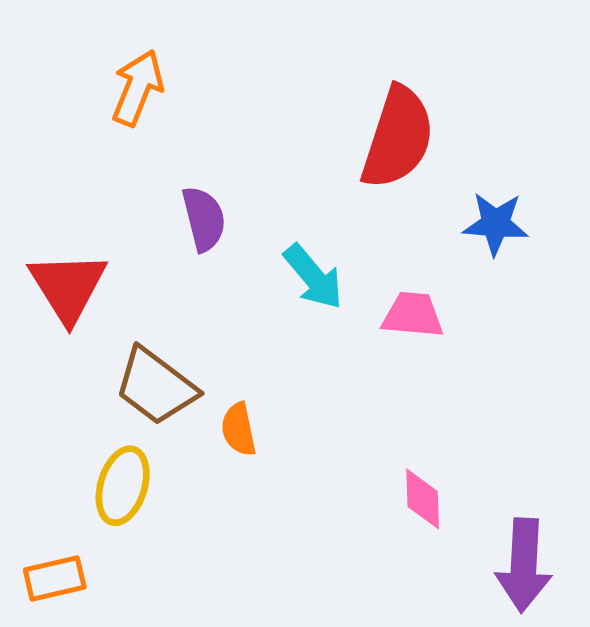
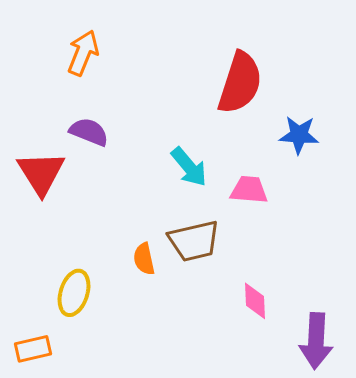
purple semicircle: (204, 219) -> (89, 132), moved, turned -54
brown trapezoid: (156, 386) -> (194, 241), moved, turned -50

